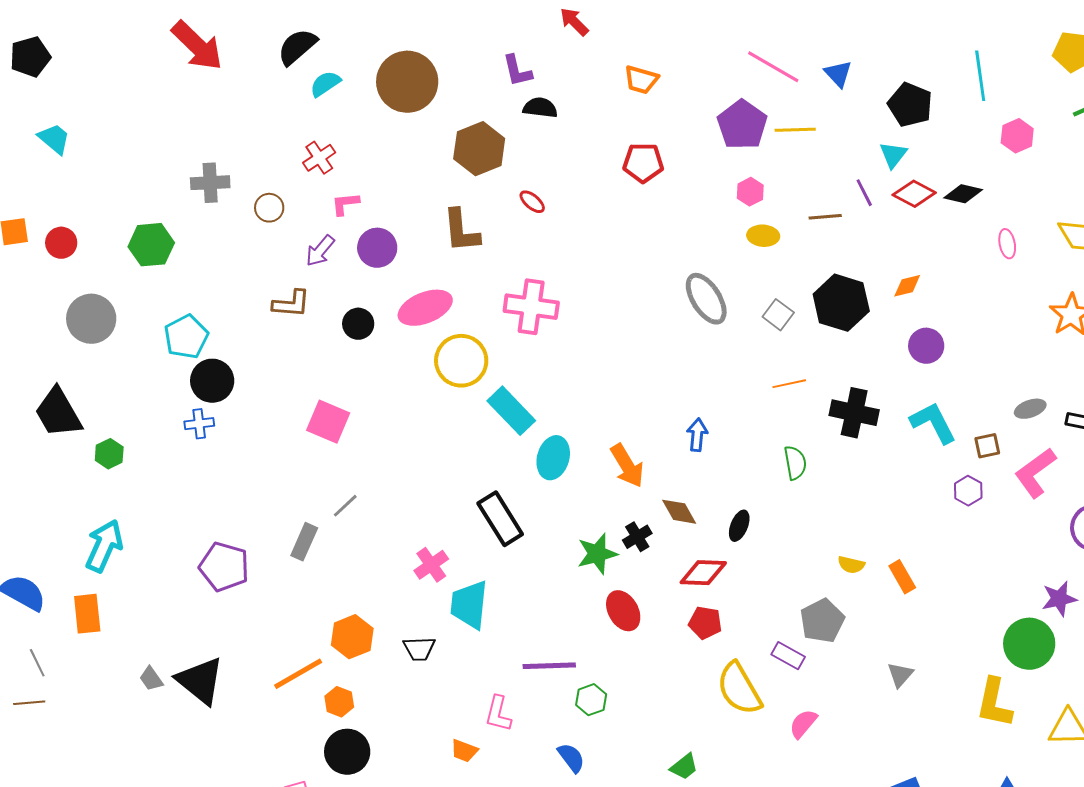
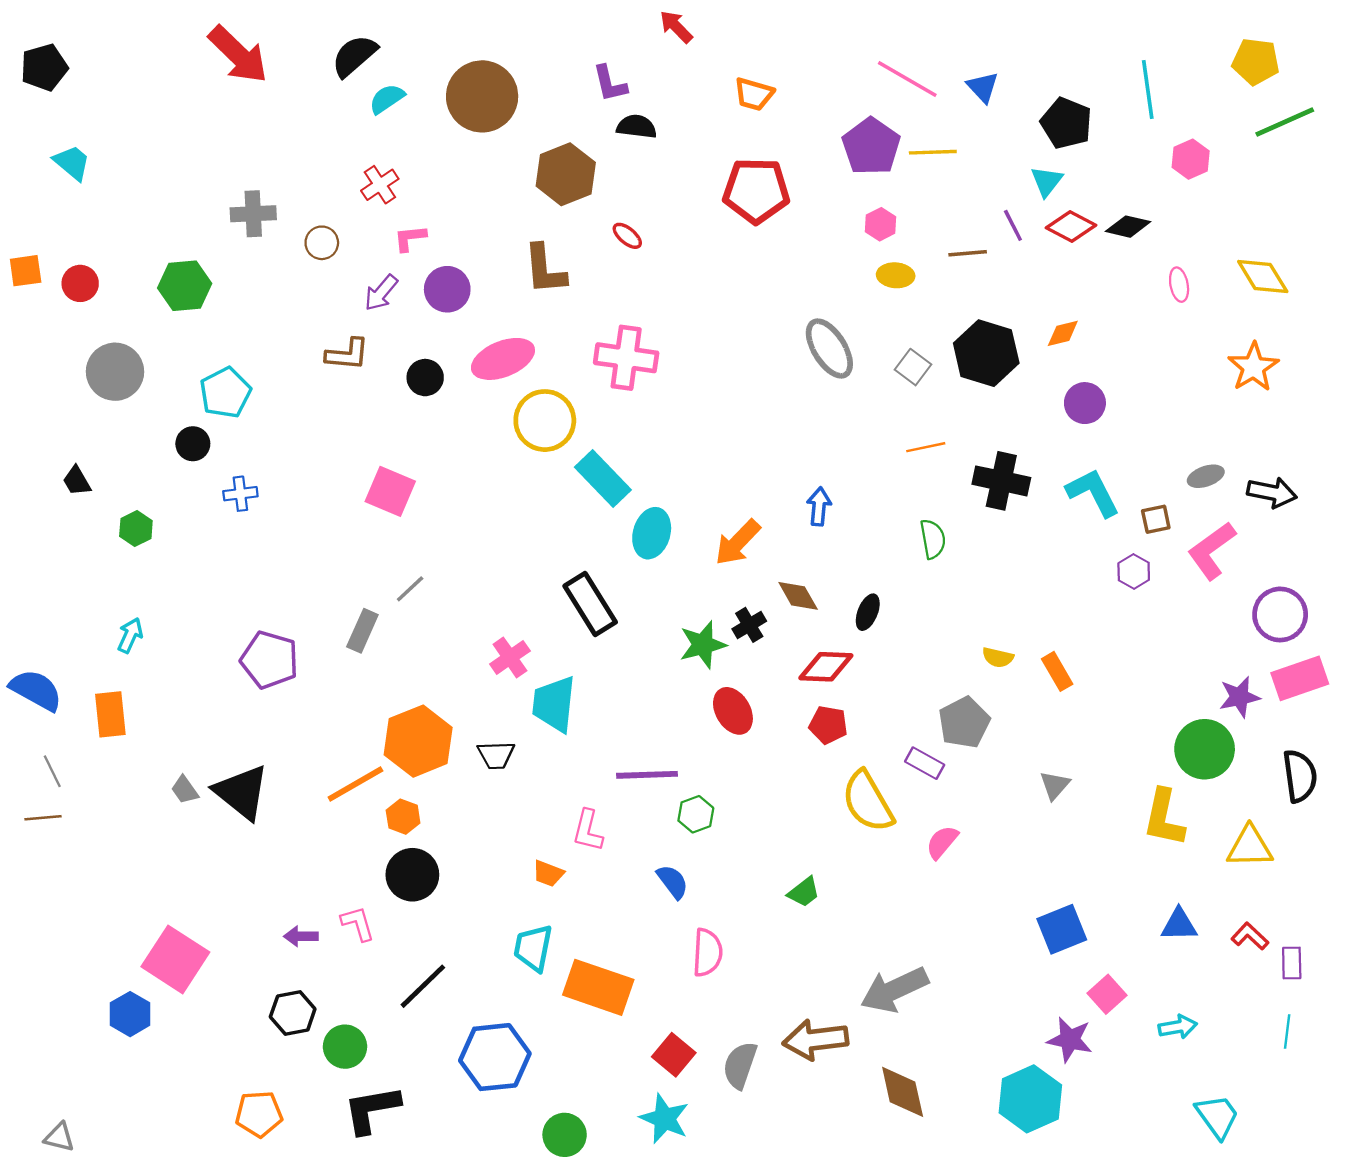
red pentagon: (643, 163) -> (756, 191), size x1.4
black circle: (212, 381) -> (193, 444), moved, size x0.7
black trapezoid: (58, 413) -> (77, 481), size x0.5
orange arrow: (627, 466) -> (738, 542), turned 75
cyan arrow: (104, 546) -> (130, 635), size x0.6
orange hexagon: (352, 637) -> (418, 741), size x1.4

